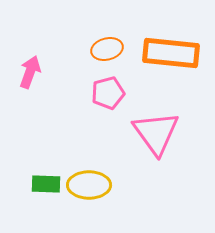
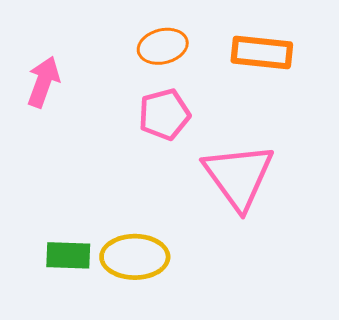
orange rectangle: (171, 53) -> (262, 52), size x0.7

